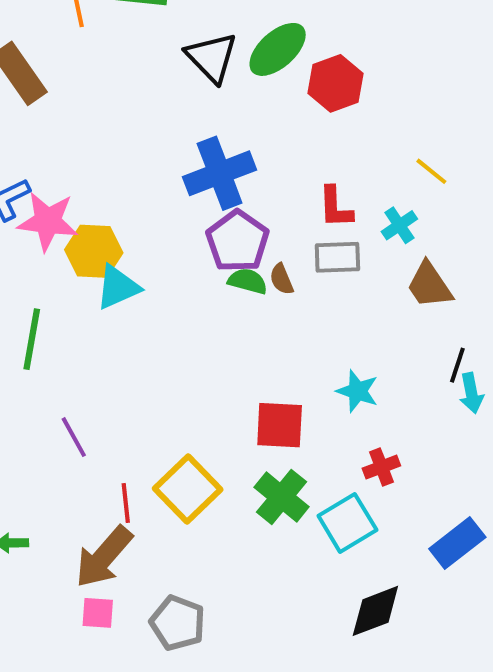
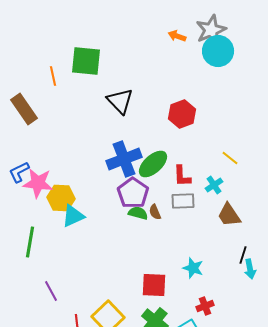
green ellipse: (278, 49) -> (153, 164), moved

